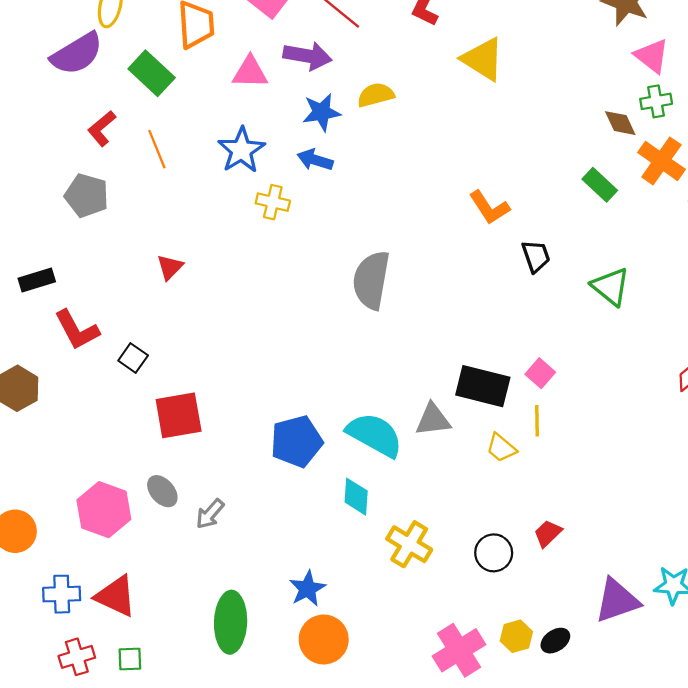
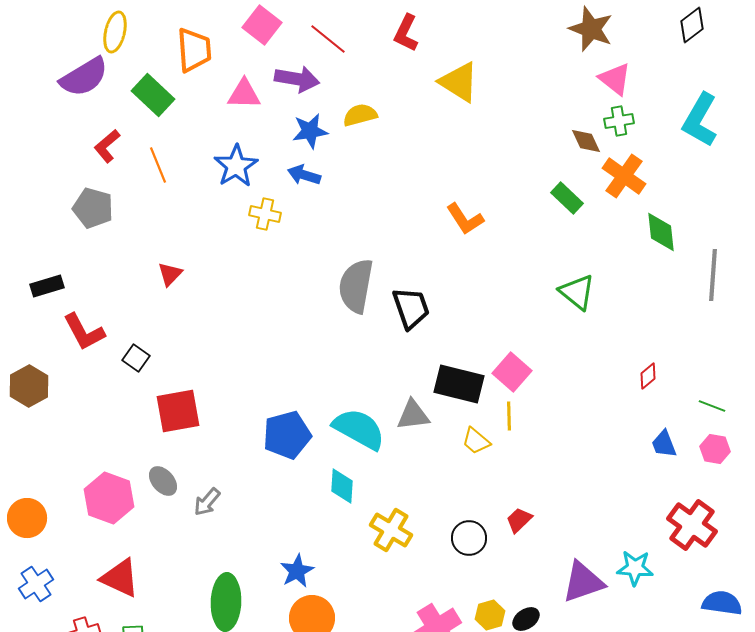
black trapezoid: (536, 256) -> (411, 308), moved, size x1.4
pink square: (540, 373) -> (512, 372), size x1.4
blue cross: (62, 594) -> (36, 584), moved, turned -32

